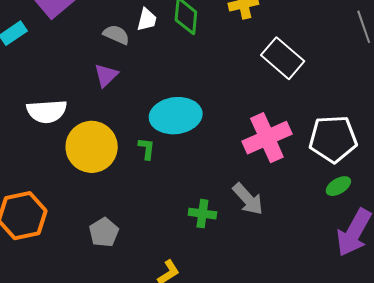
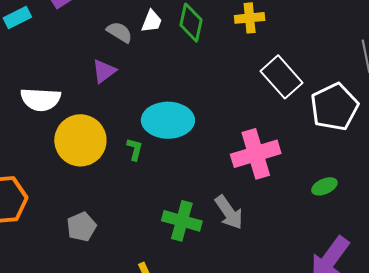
white pentagon: (333, 139) -> (334, 107), moved, turned -30
green ellipse: (338, 186) -> (324, 186), moved
green cross: (202, 214) -> (182, 221), size x1.4

